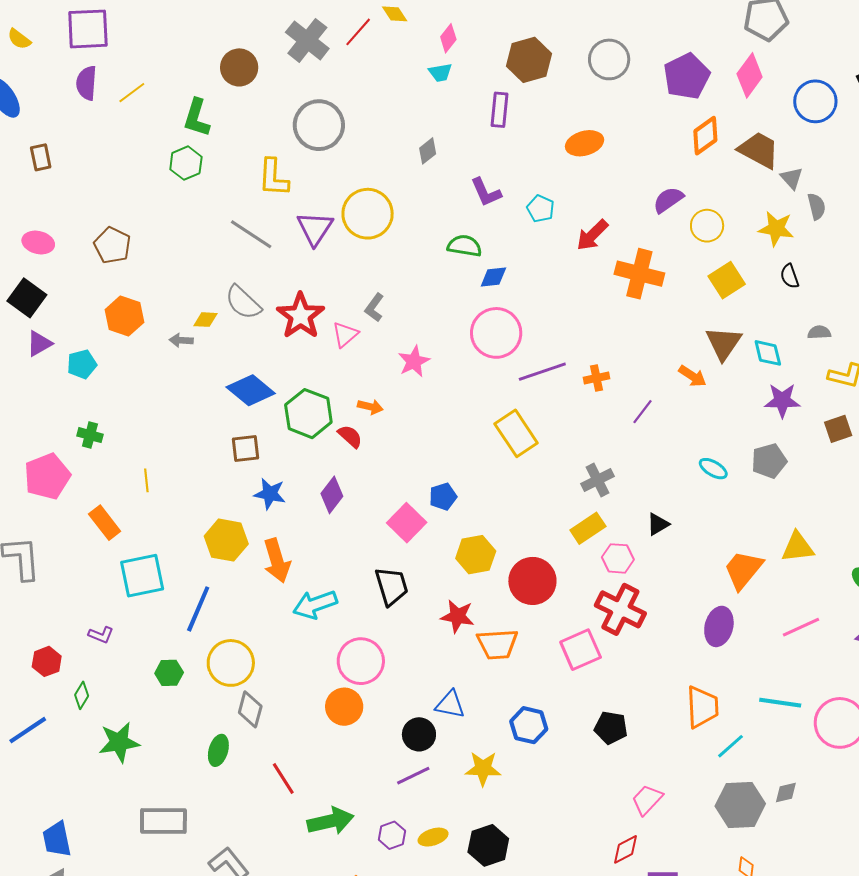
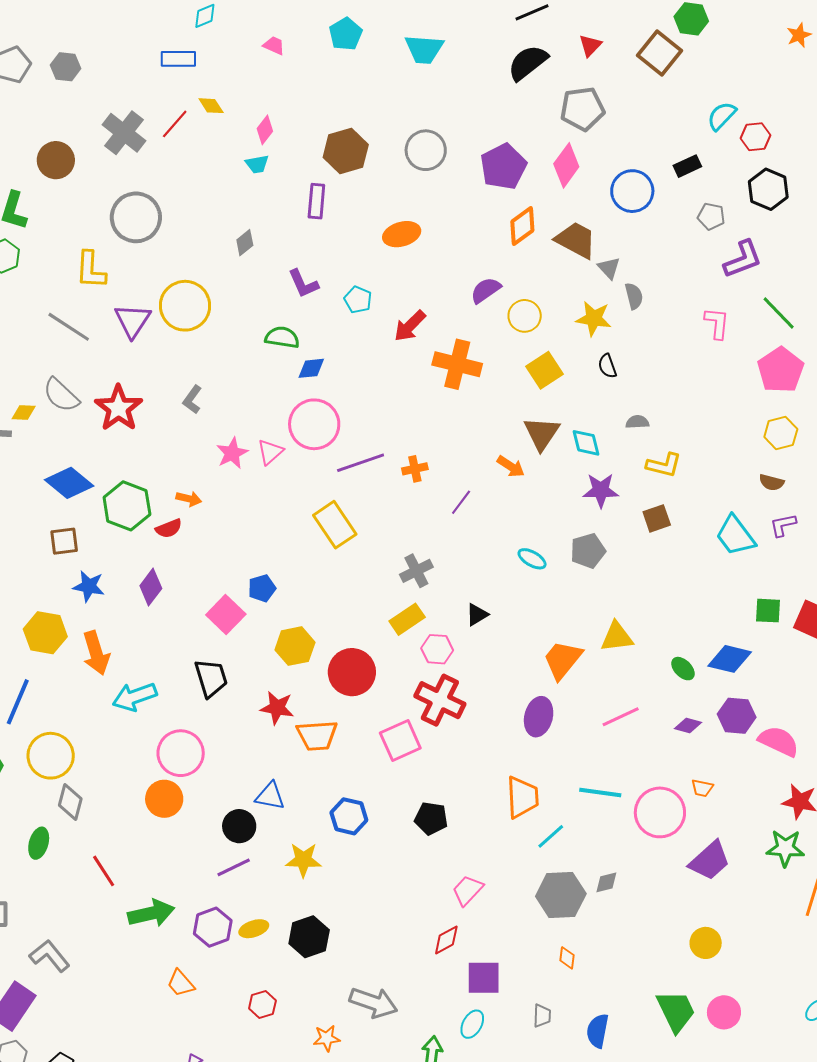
pink triangle: (345, 334) -> (270, 452), moved
red semicircle: (350, 436) -> (169, 528), turned 116
purple hexagon: (392, 835) -> (213, 927), size x1.4

